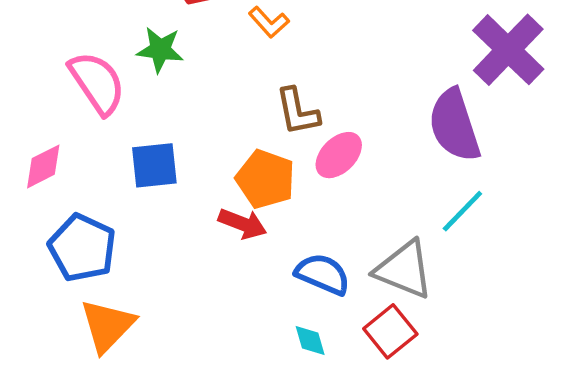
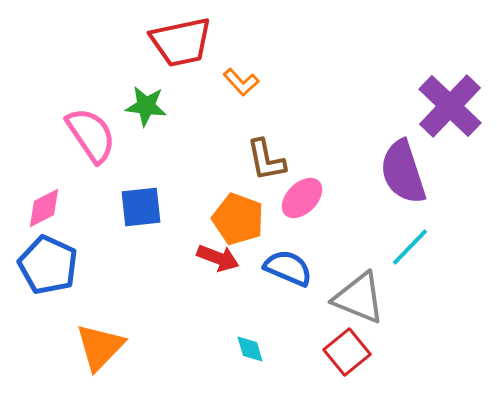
blue pentagon: (82, 248) -> (48, 265), moved
blue semicircle: (323, 274) -> (288, 268), moved
cyan diamond: (310, 341) -> (250, 349), moved

